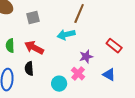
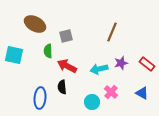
cyan arrow: (66, 35) -> (99, 69), moved
green semicircle: (10, 46) -> (48, 51), moved
purple star: (86, 57) -> (121, 63), moved

